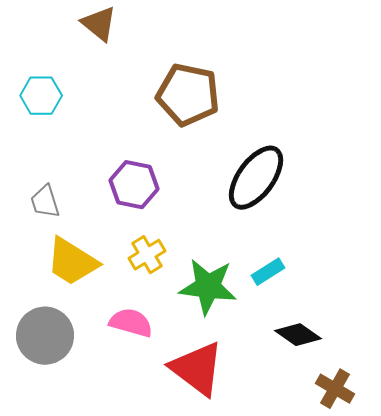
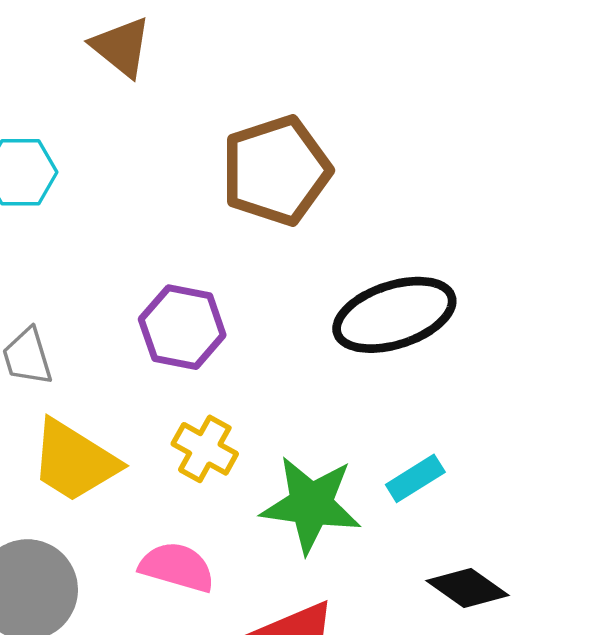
brown pentagon: (188, 95) -> (276, 170), turned -30
black ellipse: (256, 178) -> (394, 315), turned 36
yellow cross: (147, 255) -> (205, 449), turned -30

